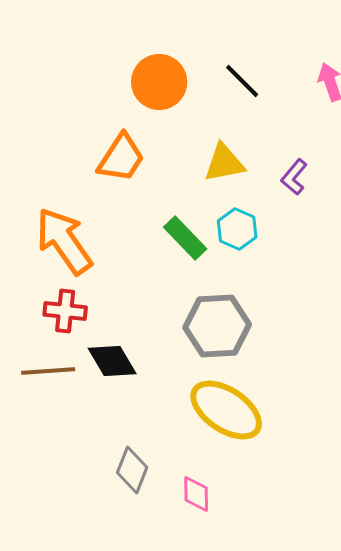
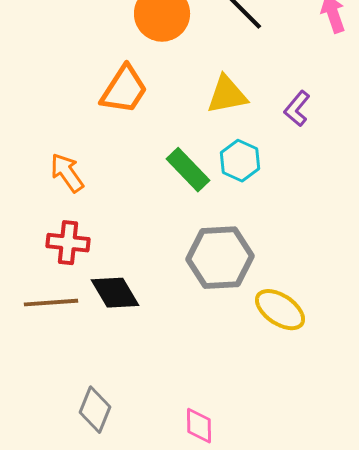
orange arrow: (64, 241) -> (67, 173), size x0.6
yellow ellipse: (226, 410) -> (280, 310), moved, size x0.7
gray diamond: (132, 470) -> (95, 410), moved

